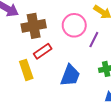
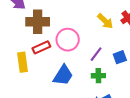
pink circle: (74, 25) -> (68, 40), moved
purple line: (94, 40) -> (96, 54), moved

